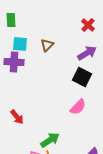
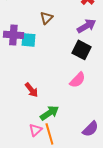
cyan square: (20, 44) -> (28, 40), moved
red arrow: (17, 117) -> (31, 90), moved

